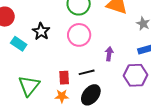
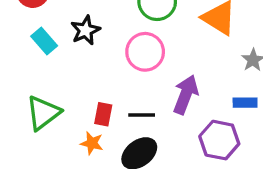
purple arrow: (109, 54) -> (186, 95), size x1.6

